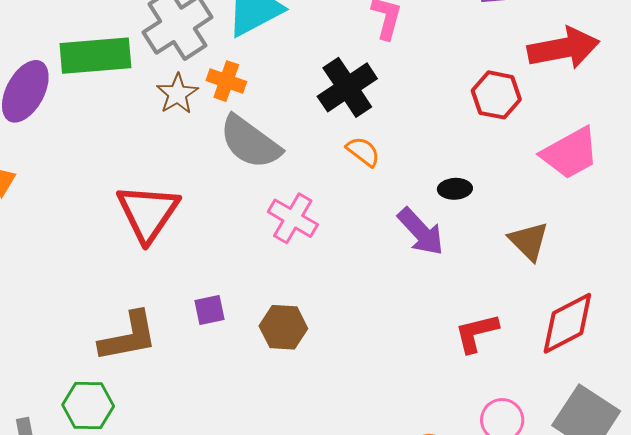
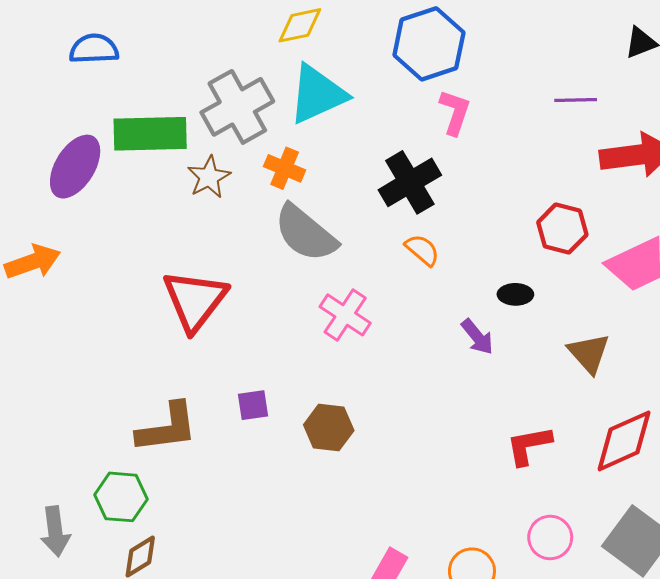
brown star: (177, 94) -> (209, 177), moved
red hexagon: (496, 95) -> (562, 228), moved
purple arrow: (421, 232) -> (477, 337), size x0.7

